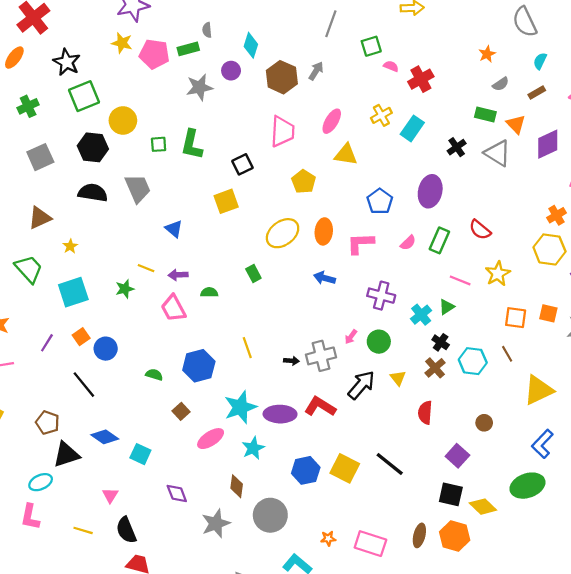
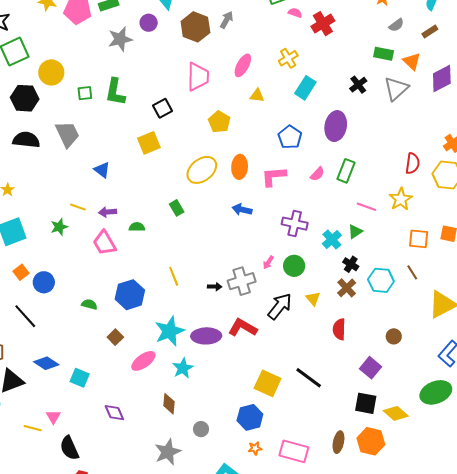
cyan rectangle: (412, 128) -> (305, 88), moved
gray triangle: (498, 153) -> (396, 89), turned 48
yellow triangle: (346, 155) -> (257, 96), size x0.7
red semicircle: (480, 230) -> (412, 163), moved, turned -120
blue hexagon: (306, 470) -> (250, 417), moved
gray circle: (270, 515) -> (201, 429), size x0.5
gray star: (216, 523) -> (168, 452), moved
yellow line: (83, 530) -> (33, 428), moved

